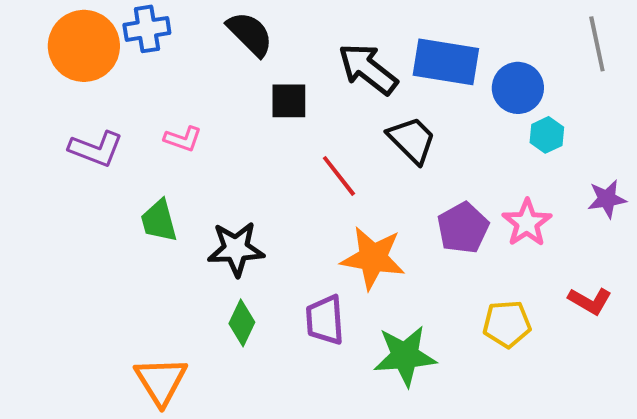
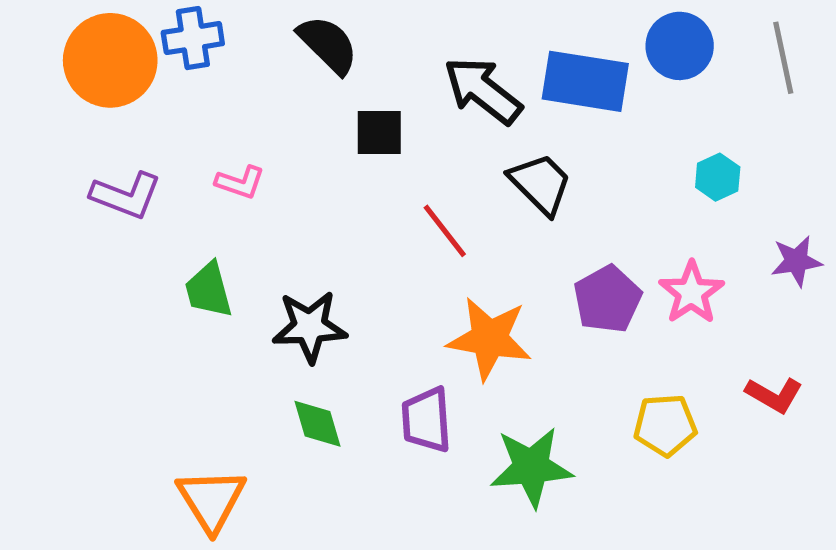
blue circle: (518, 88) -> (680, 46), moved
green diamond: (242, 323) -> (318, 424), turned -42

